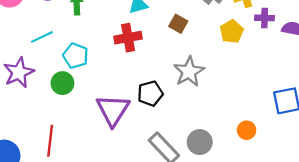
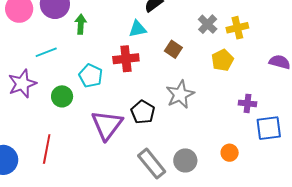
purple cross: (265, 18) -> (247, 103), moved
cyan pentagon: (76, 56) -> (91, 76), moved
black pentagon: (150, 94) -> (143, 112), turned -30

